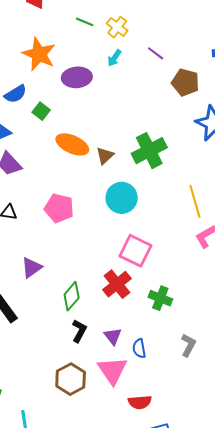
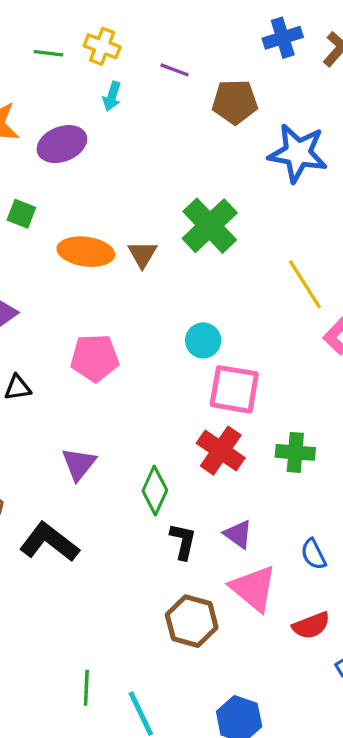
cyan circle: (122, 198) -> (203, 340), moved, size x0.7
blue semicircle: (139, 348) -> (313, 554), moved

